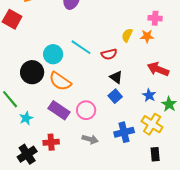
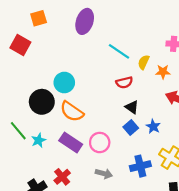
orange star: (147, 36) -> (163, 72), moved
cyan line: (81, 47) -> (119, 51), moved
blue star: (149, 95) -> (153, 126), moved
cyan star: (26, 118) -> (39, 140), moved
red cross: (51, 142) -> (62, 177), turned -35

